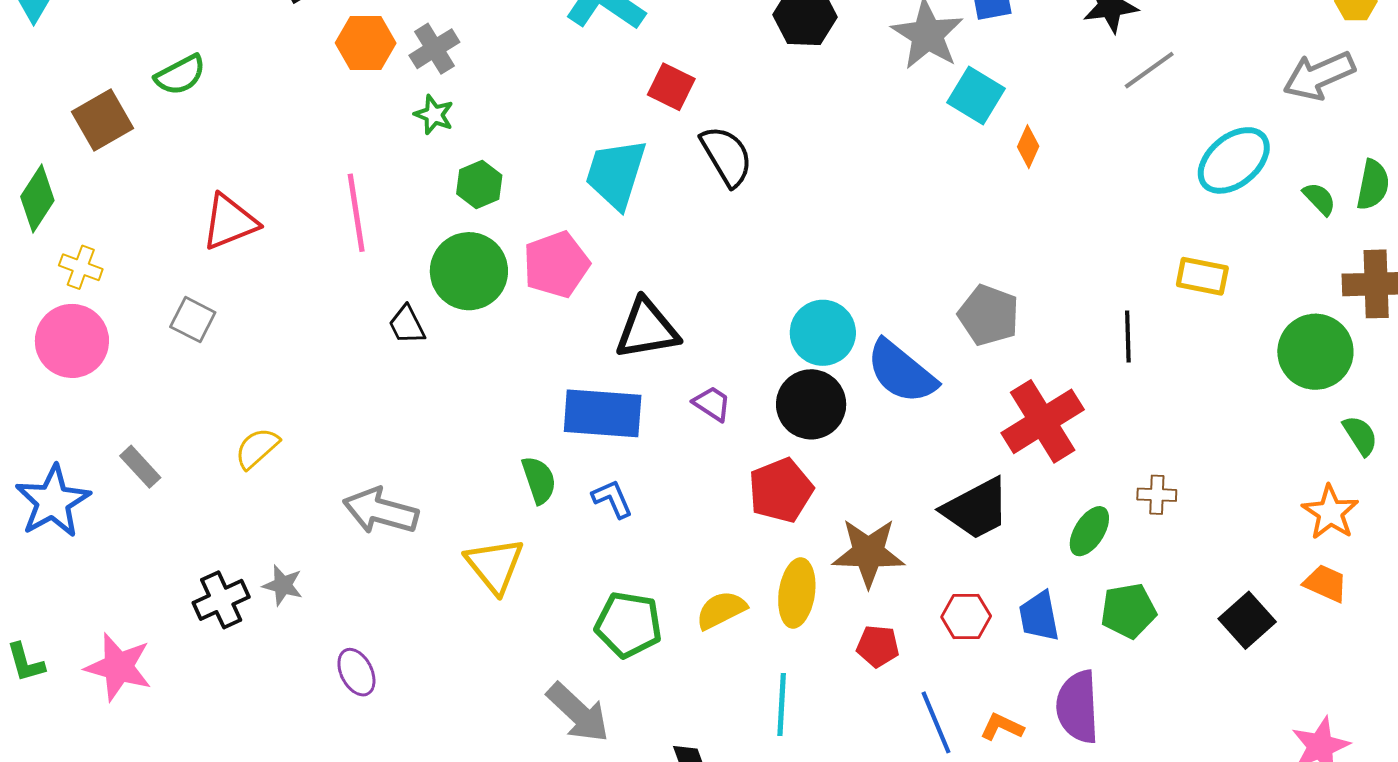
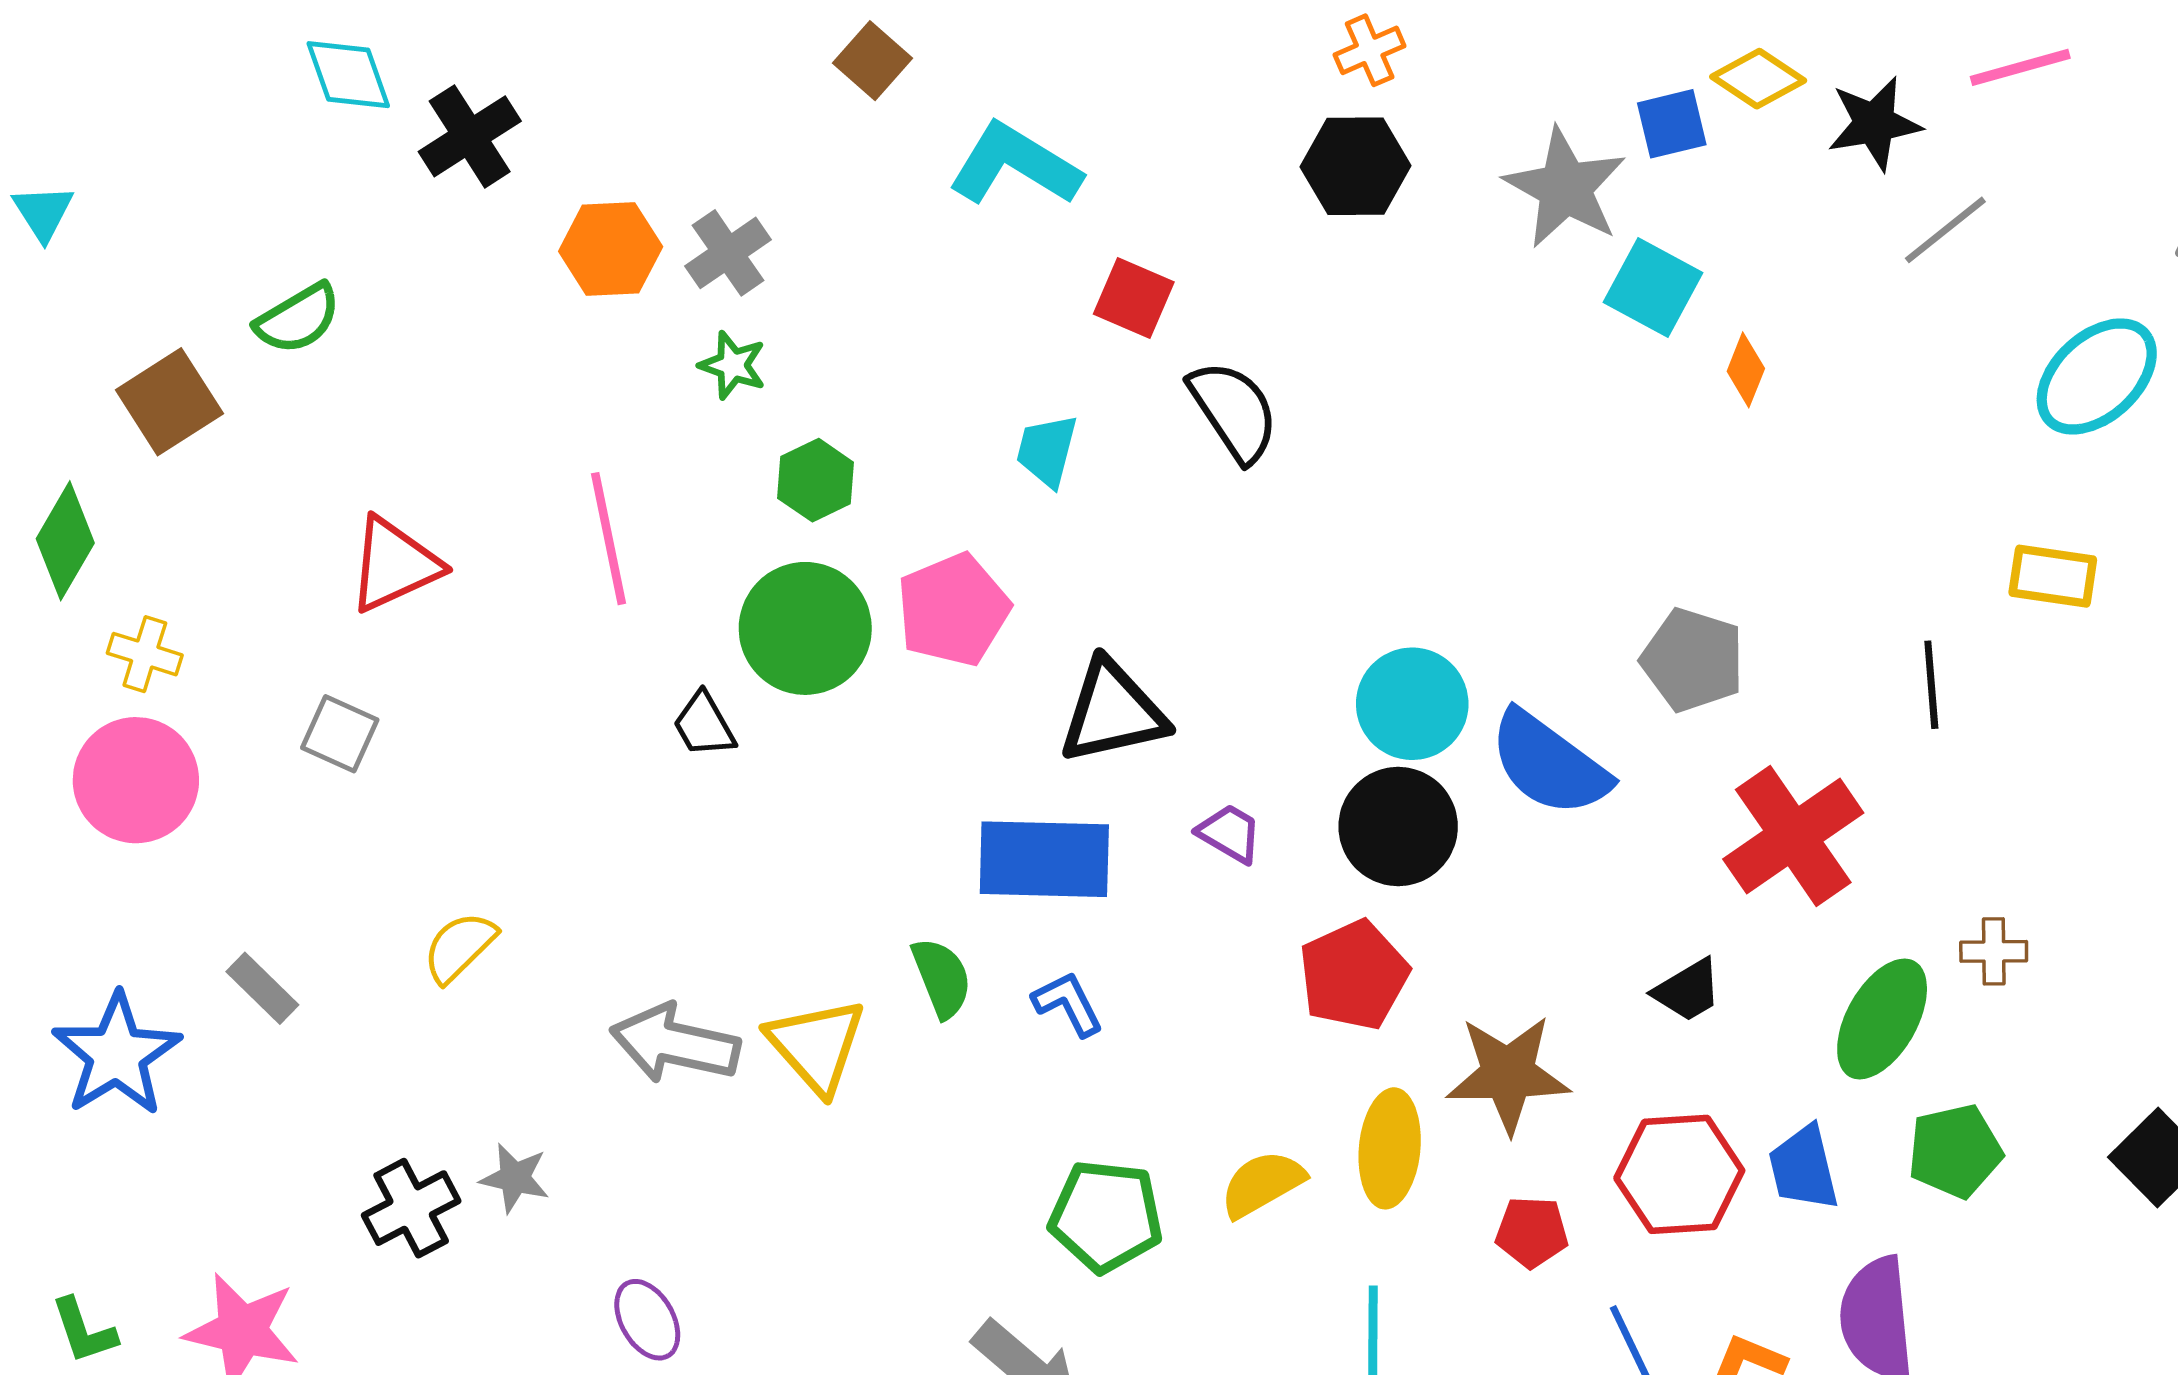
cyan trapezoid: (616, 174) -> (1047, 450), size x0.6
black trapezoid: (976, 509) -> (1688, 990), size x0.6
green ellipse: (1089, 531) -> (1882, 1019), size x1.4
yellow triangle: (495, 565) -> (816, 1045), moved
red hexagon: (966, 616) -> (1679, 1174), size x1.5

